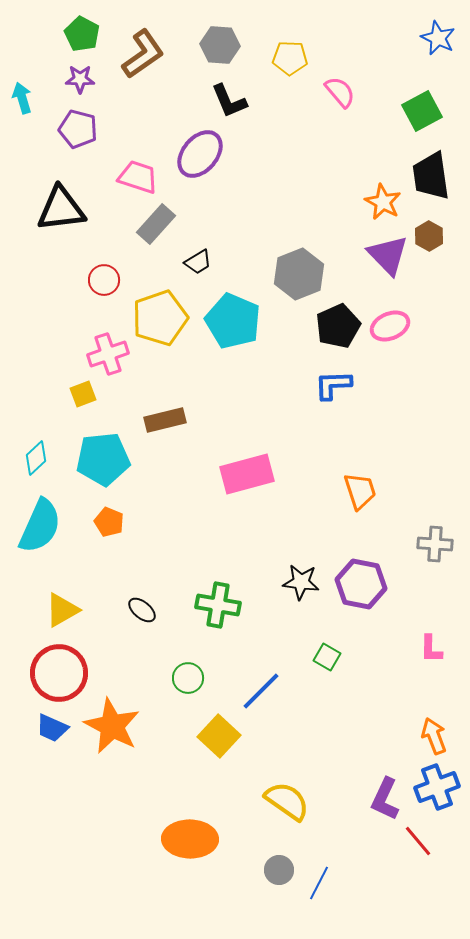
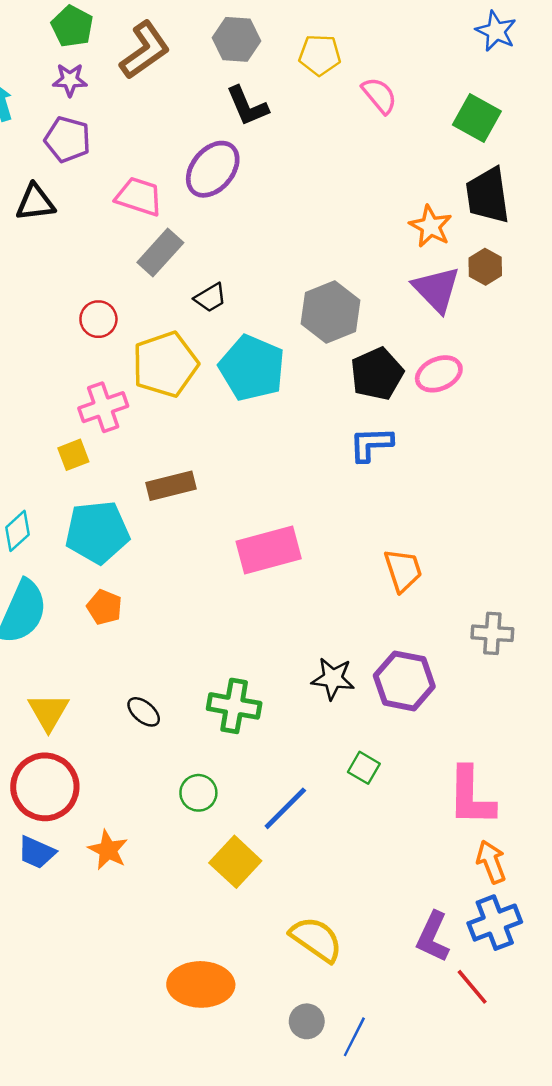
green square: (422, 111) -> (477, 118), turned -33
black triangle: (61, 209) -> (35, 202), moved, size x0.7
yellow triangle: (62, 610) -> (48, 712), turned -30
pink L-shape: (431, 649) -> (471, 796), moved, size x1.8
orange star: (112, 726) -> (108, 850), size x0.6

